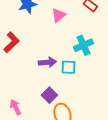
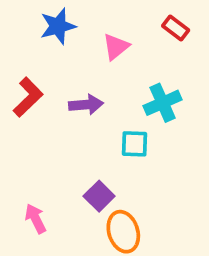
purple arrow: (47, 62) -> (86, 105), moved

